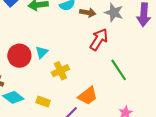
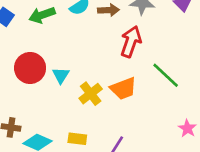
red circle: (19, 56) -> (30, 68), moved
orange trapezoid: (88, 96) -> (123, 89), moved, turned 30

